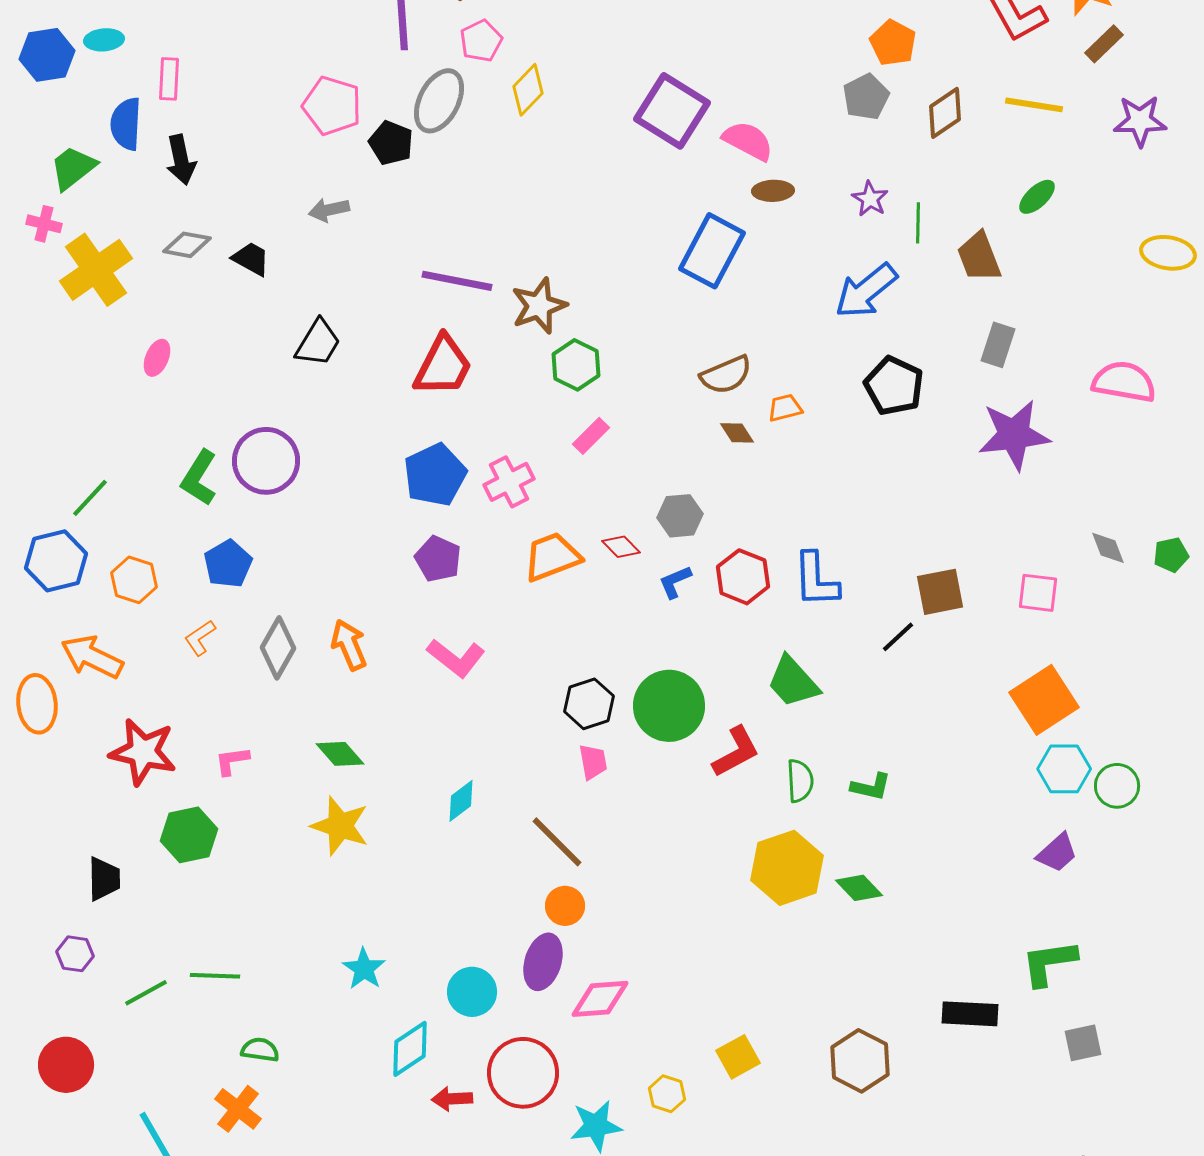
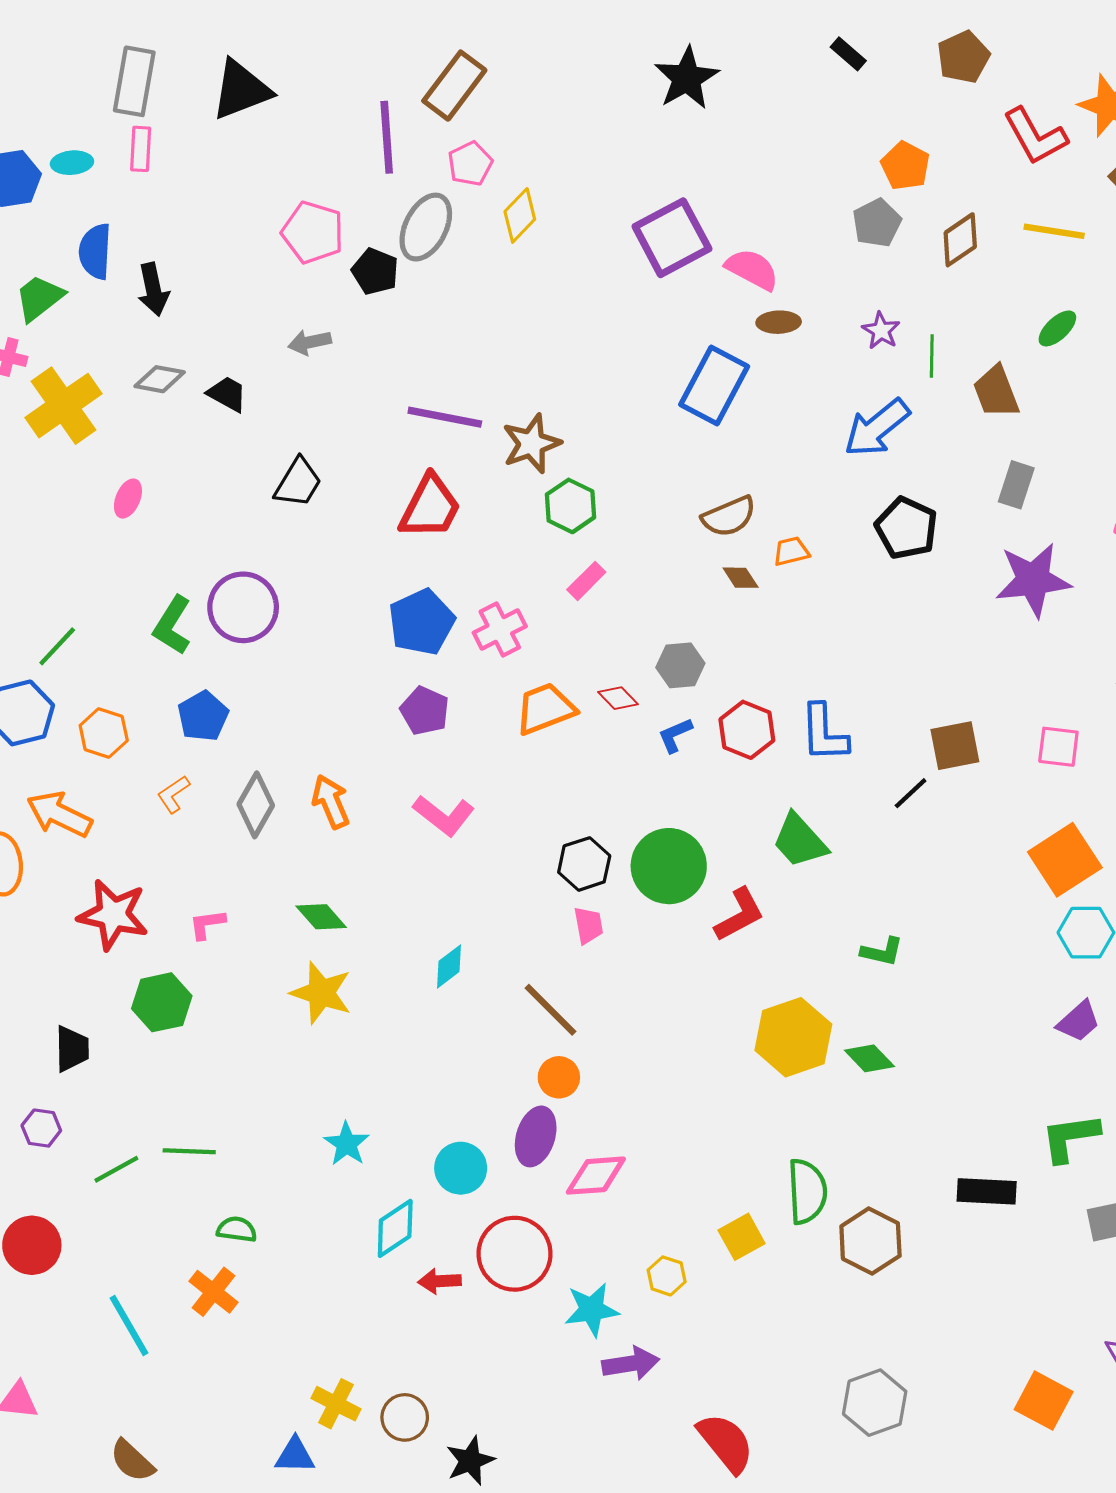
pink rectangle: (169, 79) -> (141, 149), moved
purple square: (672, 111) -> (672, 238), turned 30
green semicircle: (800, 781) -> (807, 1191), moved, size x1.4

